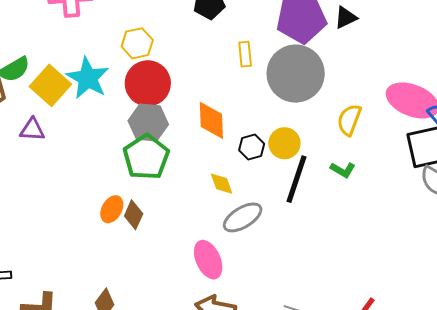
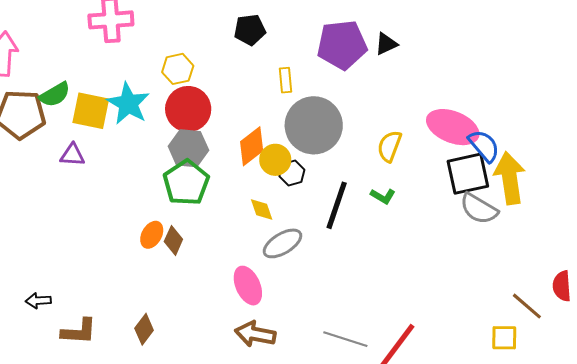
gray circle: (296, 74) -> (314, 125), moved
yellow square: (50, 85) -> (91, 111), turned -30
orange diamond: (211, 120) -> (252, 146), turned 54
yellow circle: (284, 143) -> (275, 160), moved

